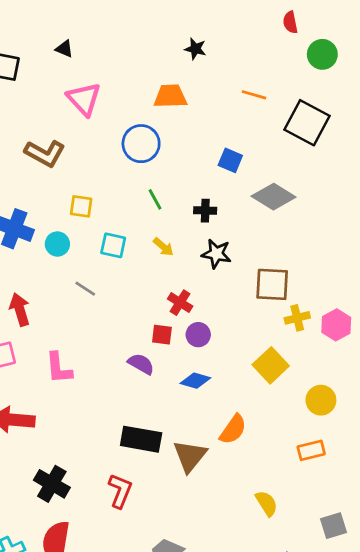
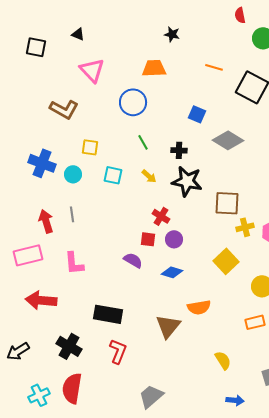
black star: (216, 254) -> (187, 181), size x1.4
gray line: (85, 289) -> (72, 214), moved, turned 49
orange semicircle: (233, 429) -> (199, 307), turned 45
black rectangle: (141, 439) -> (108, 314), moved

